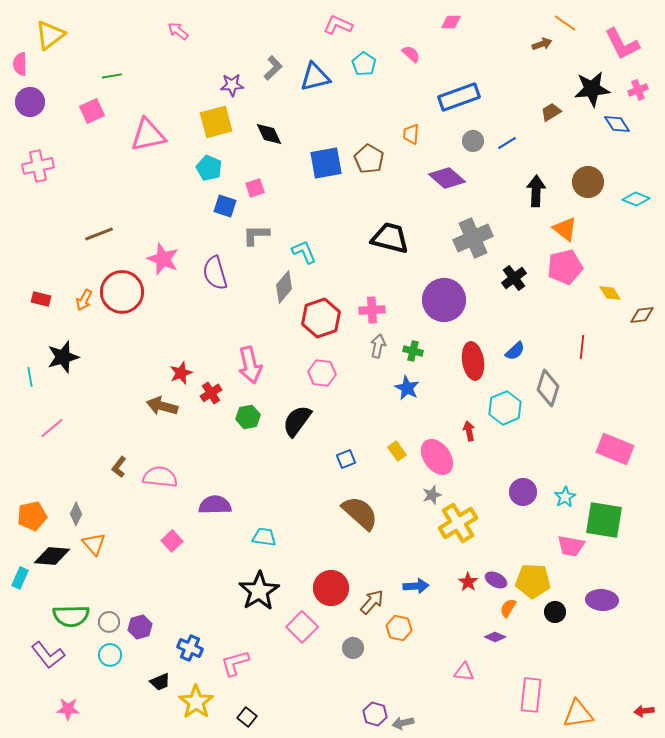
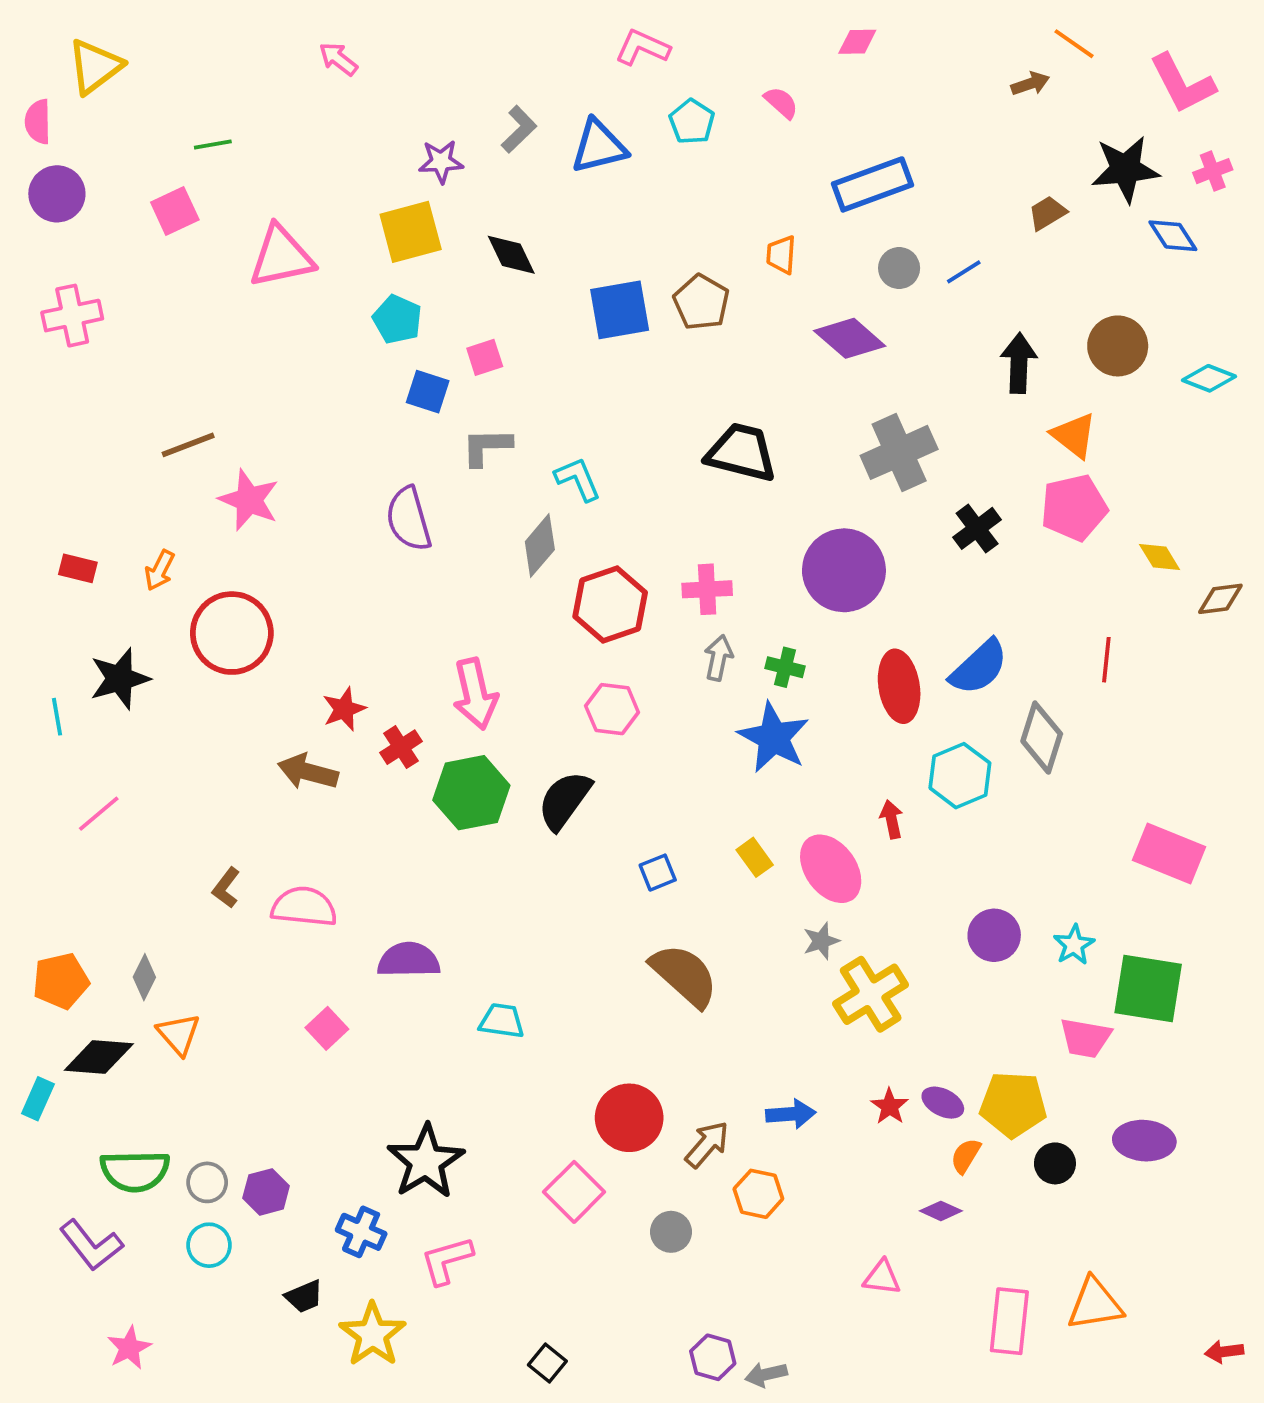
pink star: (163, 259) -> (249, 500), moved
red circle: (122, 292) -> (232, 633), moved
blue semicircle: (515, 351) -> (979, 667), size x1.6
blue star: (407, 388) -> (774, 738), size x1.5
green hexagon: (248, 417) -> (471, 793), size x1.6
black star: (259, 591) -> (426, 1162), moved
pink star: (68, 709) -> (129, 1348), turned -30
orange triangle: (578, 714) -> (1095, 1304), moved
black square: (247, 717) -> (547, 1363), moved

